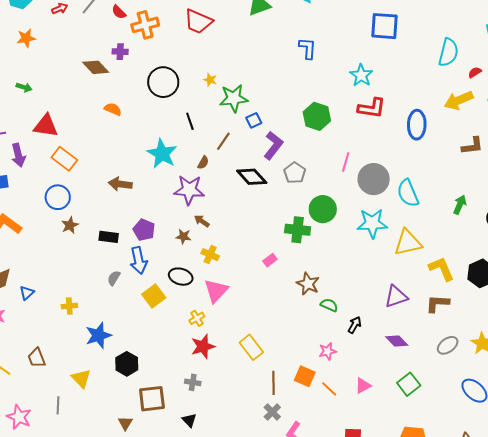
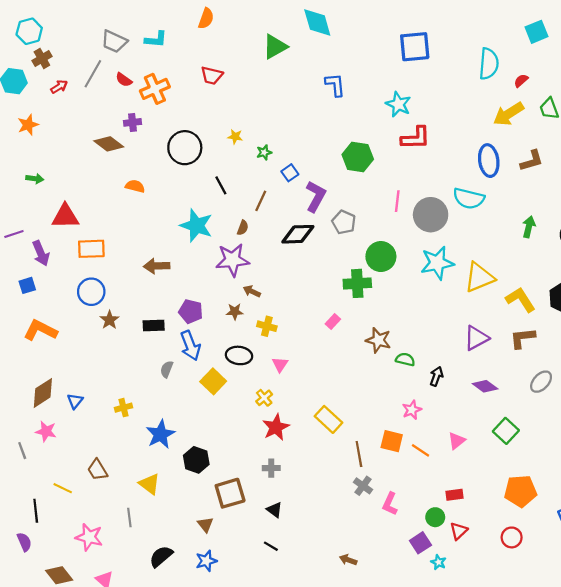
red trapezoid: (198, 21) -> (212, 76), size x0.7
green star: (234, 98) -> (264, 152), size x0.5
blue ellipse: (417, 125) -> (489, 161), moved
orange rectangle: (64, 159) -> (91, 249), turned -30
black diamond: (252, 177) -> (298, 234), turned -40
cyan semicircle: (408, 193) -> (469, 198), moved, turned -44
pink triangle: (216, 291) -> (280, 364), size x0.6

